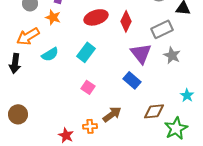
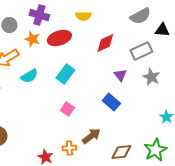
red ellipse: (96, 17) -> (59, 38), moved
red diamond: (126, 21) -> (105, 43), turned 40
purple triangle: (141, 53) -> (120, 75), size x0.6
brown diamond: (154, 111) -> (121, 152), moved

